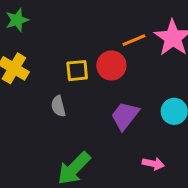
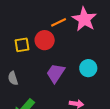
gray semicircle: (58, 106) -> (13, 78), moved

